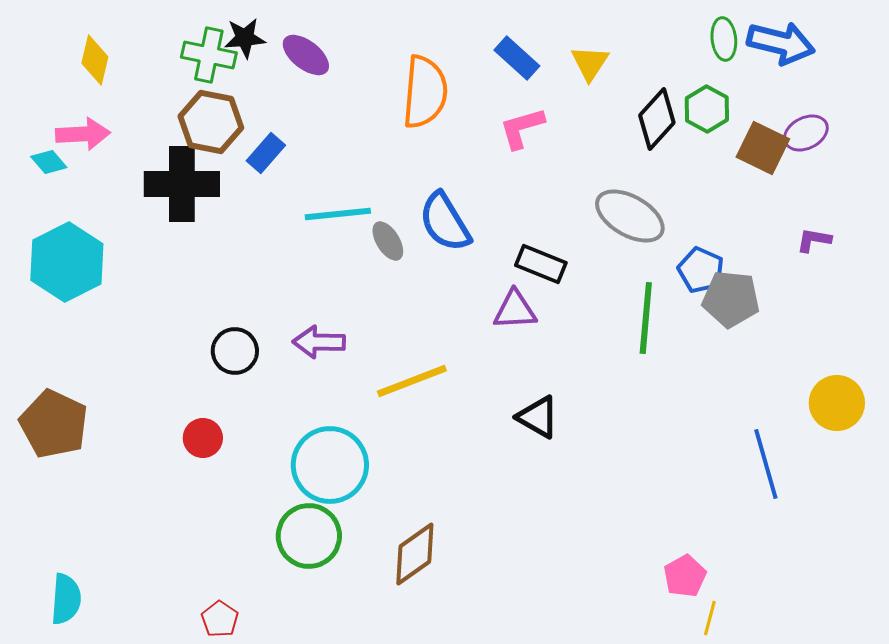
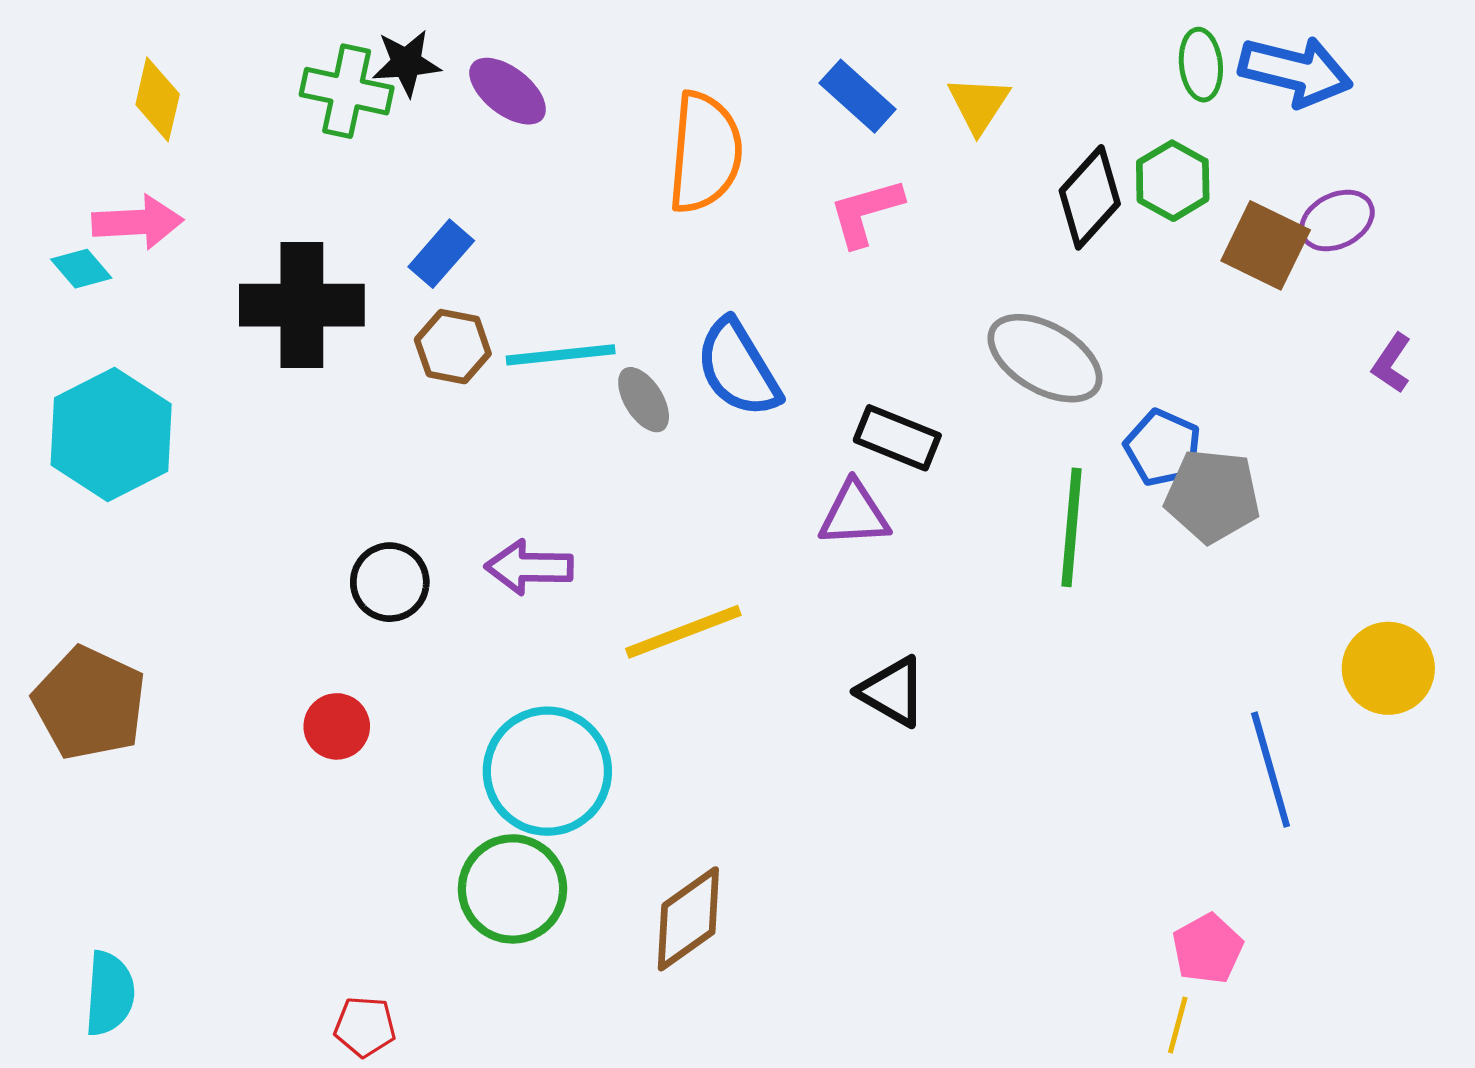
brown hexagon: (211, 122) -> (453, 347), moved, size x0.7
purple L-shape: (814, 240) -> (1392, 363), moved, turned -66
pink pentagon: (685, 576) -> (1208, 949), moved
red pentagon: (220, 619) -> (365, 1027), turned -30

